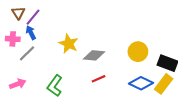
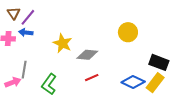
blue arrow: (31, 33) -> (26, 32), turned -56
yellow circle: (138, 52) -> (128, 32), moved
gray line: (27, 53) -> (24, 70), moved, turned -36

